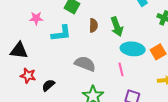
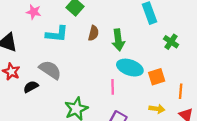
gray semicircle: (85, 64) -> (50, 70), moved

